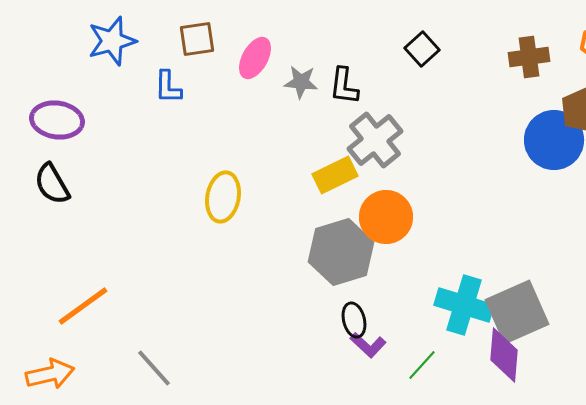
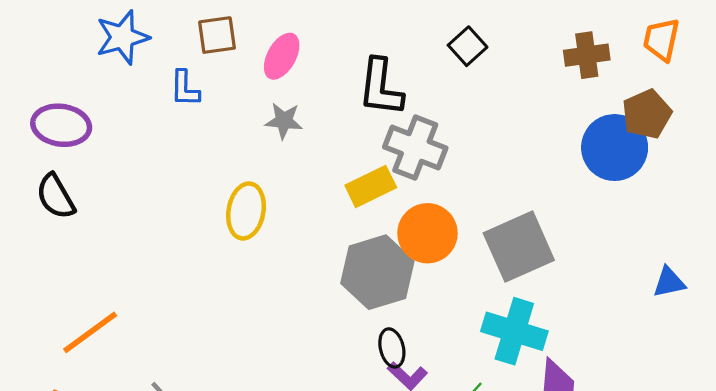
gray star: (301, 82) -> (284, 121), moved
black L-shape: (344, 86) -> (381, 87), size x1.4
gray cross: (375, 140) -> (415, 148), turned -30
gray square: (517, 312) -> (519, 247), moved

